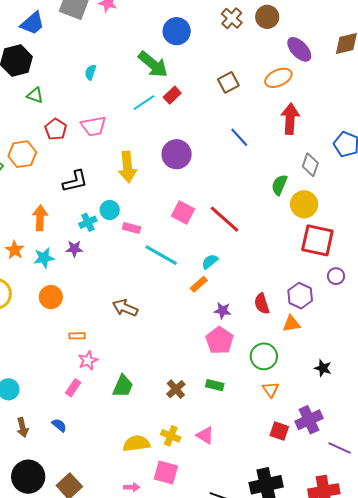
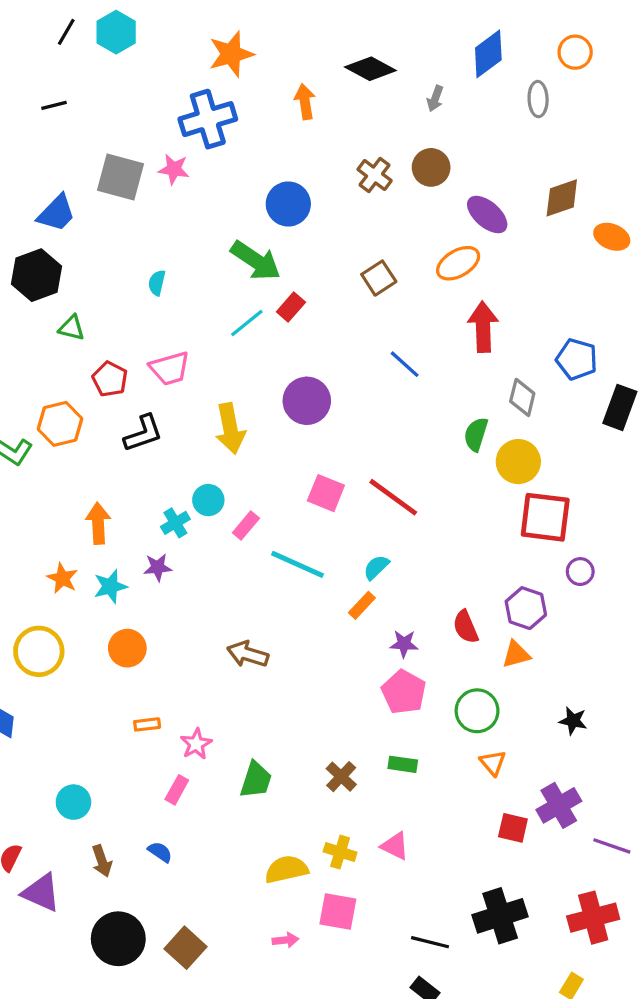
black L-shape: (75, 181) -> (143, 433), moved
pink rectangle: (132, 228) -> (246, 526), turned -60
orange rectangle: (77, 336) -> (147, 724), moved

